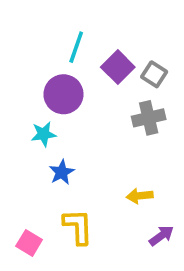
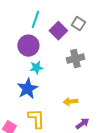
gray square: (154, 74) -> (78, 24), moved
cyan star: (44, 134) -> (36, 68), moved
blue star: (62, 172) -> (27, 89), size x1.5

